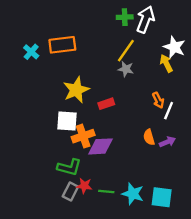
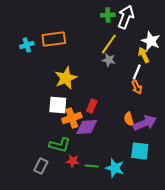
cyan cross: (31, 52) -> (27, 45), turned 32
red rectangle: (106, 104) -> (92, 106), moved, turned -48
white line: (169, 111) -> (137, 72), moved
purple arrow: (167, 142) -> (145, 123), size x1.6
gray rectangle: (70, 191) -> (41, 166), moved
cyan square: (162, 197) -> (140, 151), moved

